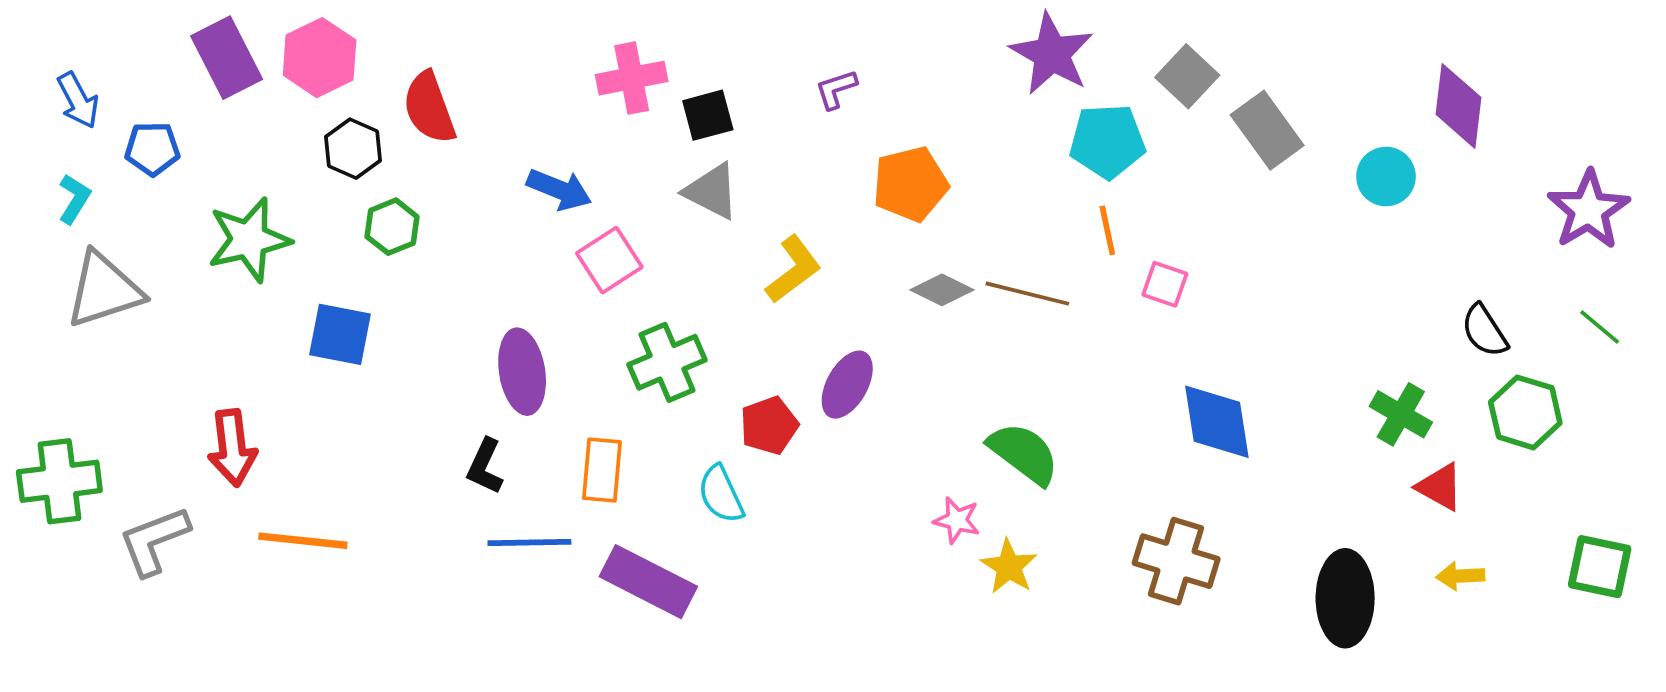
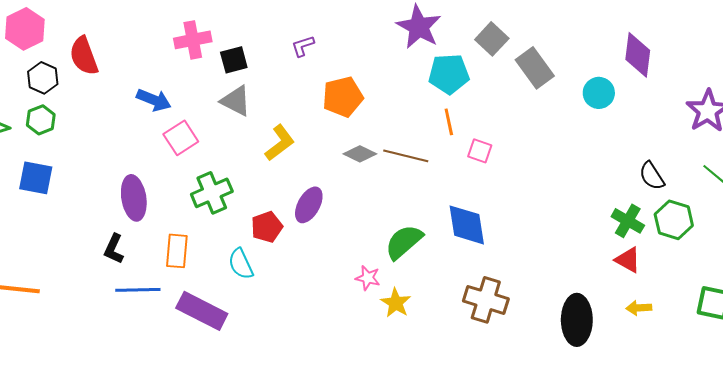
green hexagon: (392, 227) -> (41, 120), moved
green cross: (1401, 414) -> (628, 221), moved
blue diamond: (1217, 422) -> (467, 225), moved
green semicircle: (1024, 453) -> (404, 242), turned -78

